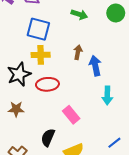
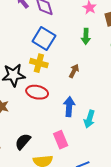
green arrow: (79, 14) -> (86, 36), turned 56
blue arrow: (95, 66) -> (69, 107), moved
pink rectangle: (71, 115) -> (61, 140), moved

